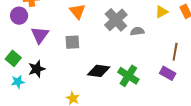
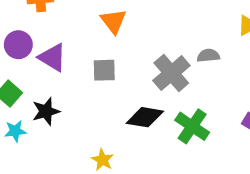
purple circle: (19, 16) -> (18, 45), moved
gray cross: (116, 20) -> (171, 73), moved
purple triangle: (40, 35) -> (52, 57), turned -36

